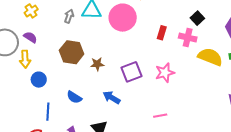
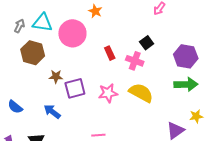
red rectangle: (162, 33) -> (110, 53), turned -48
brown hexagon: (72, 52) -> (33, 53), moved
yellow semicircle: (210, 57) -> (141, 93), moved
brown star: (97, 64) -> (56, 77), moved

